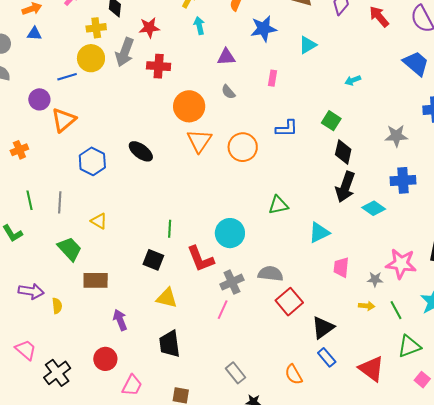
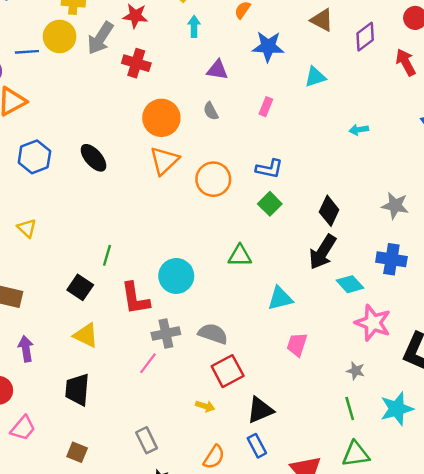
green square: (331, 121) -> (270, 204), moved
pink star: (401, 264) -> (373, 323), moved
gray star: (375, 279) -> (356, 371), moved
yellow arrow: (367, 306) -> (205, 406), moved
orange semicircle: (294, 374) -> (214, 457), turned -130

